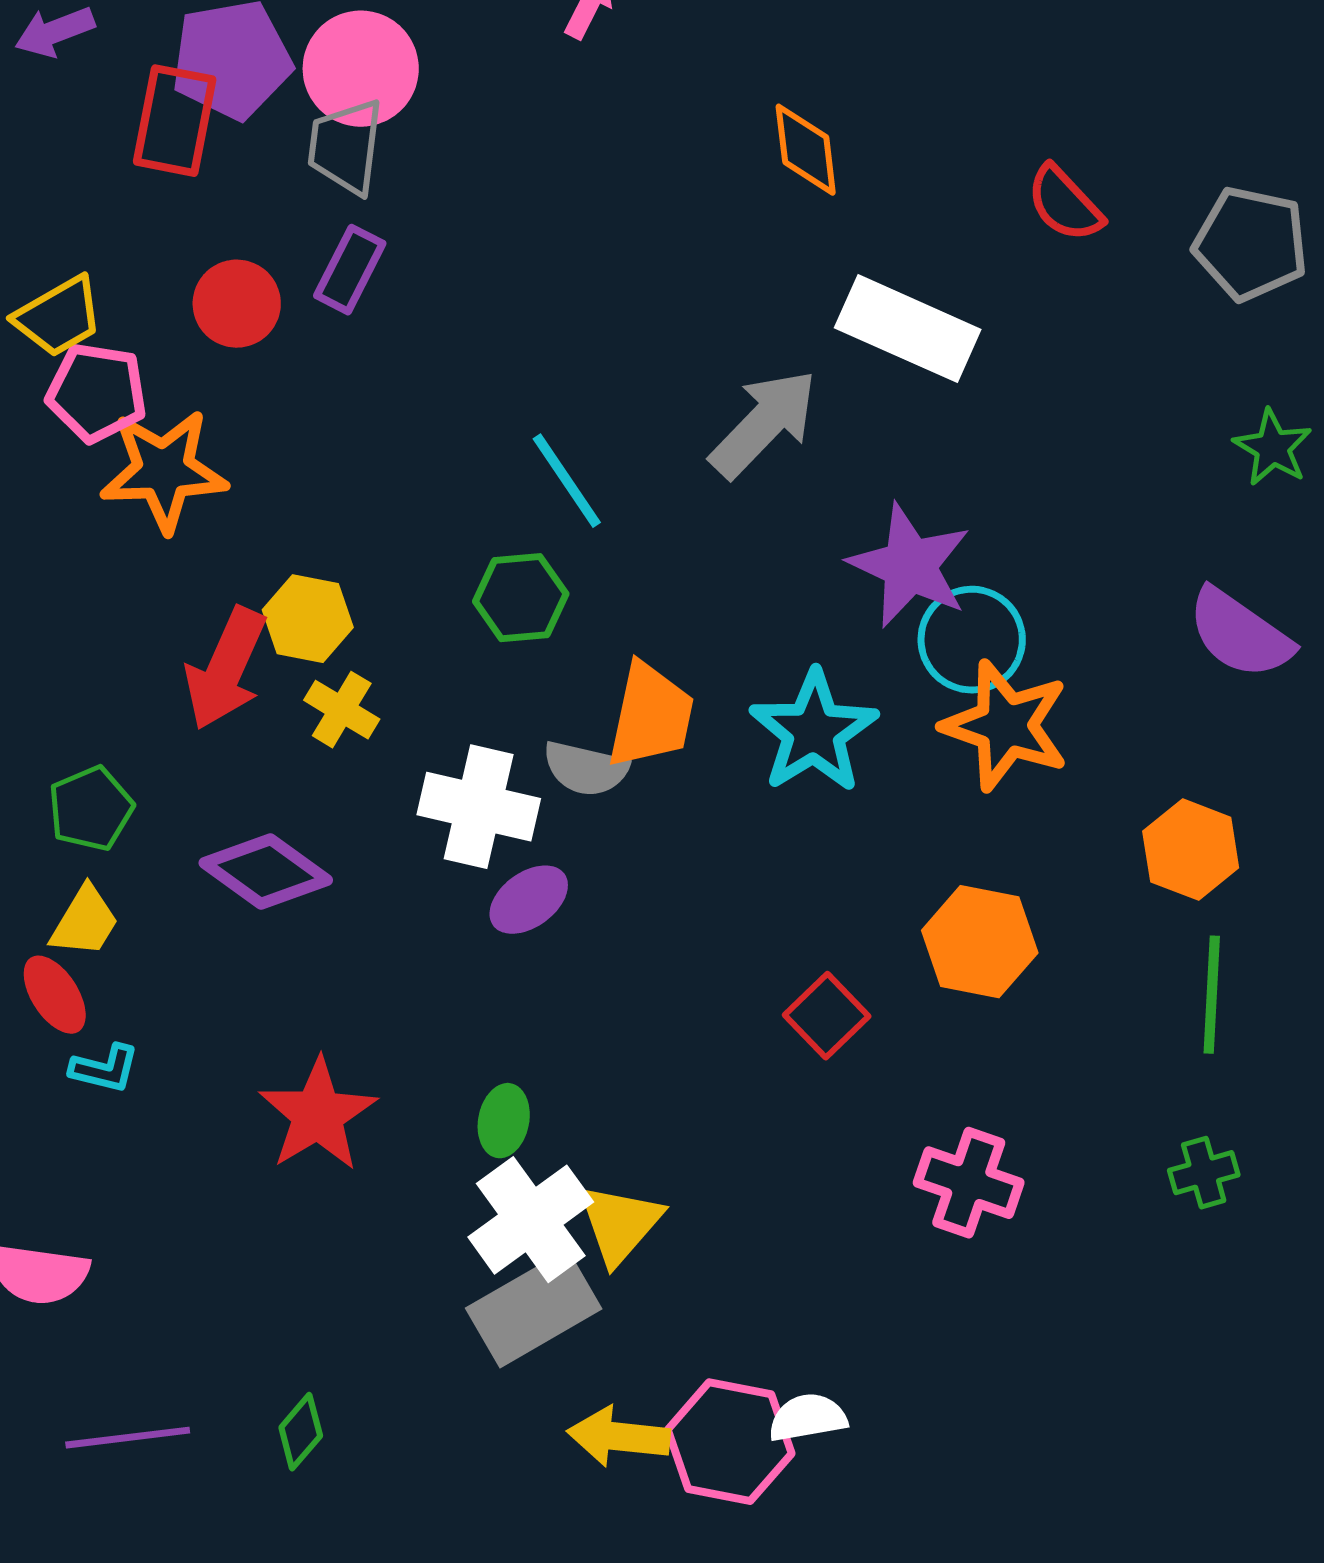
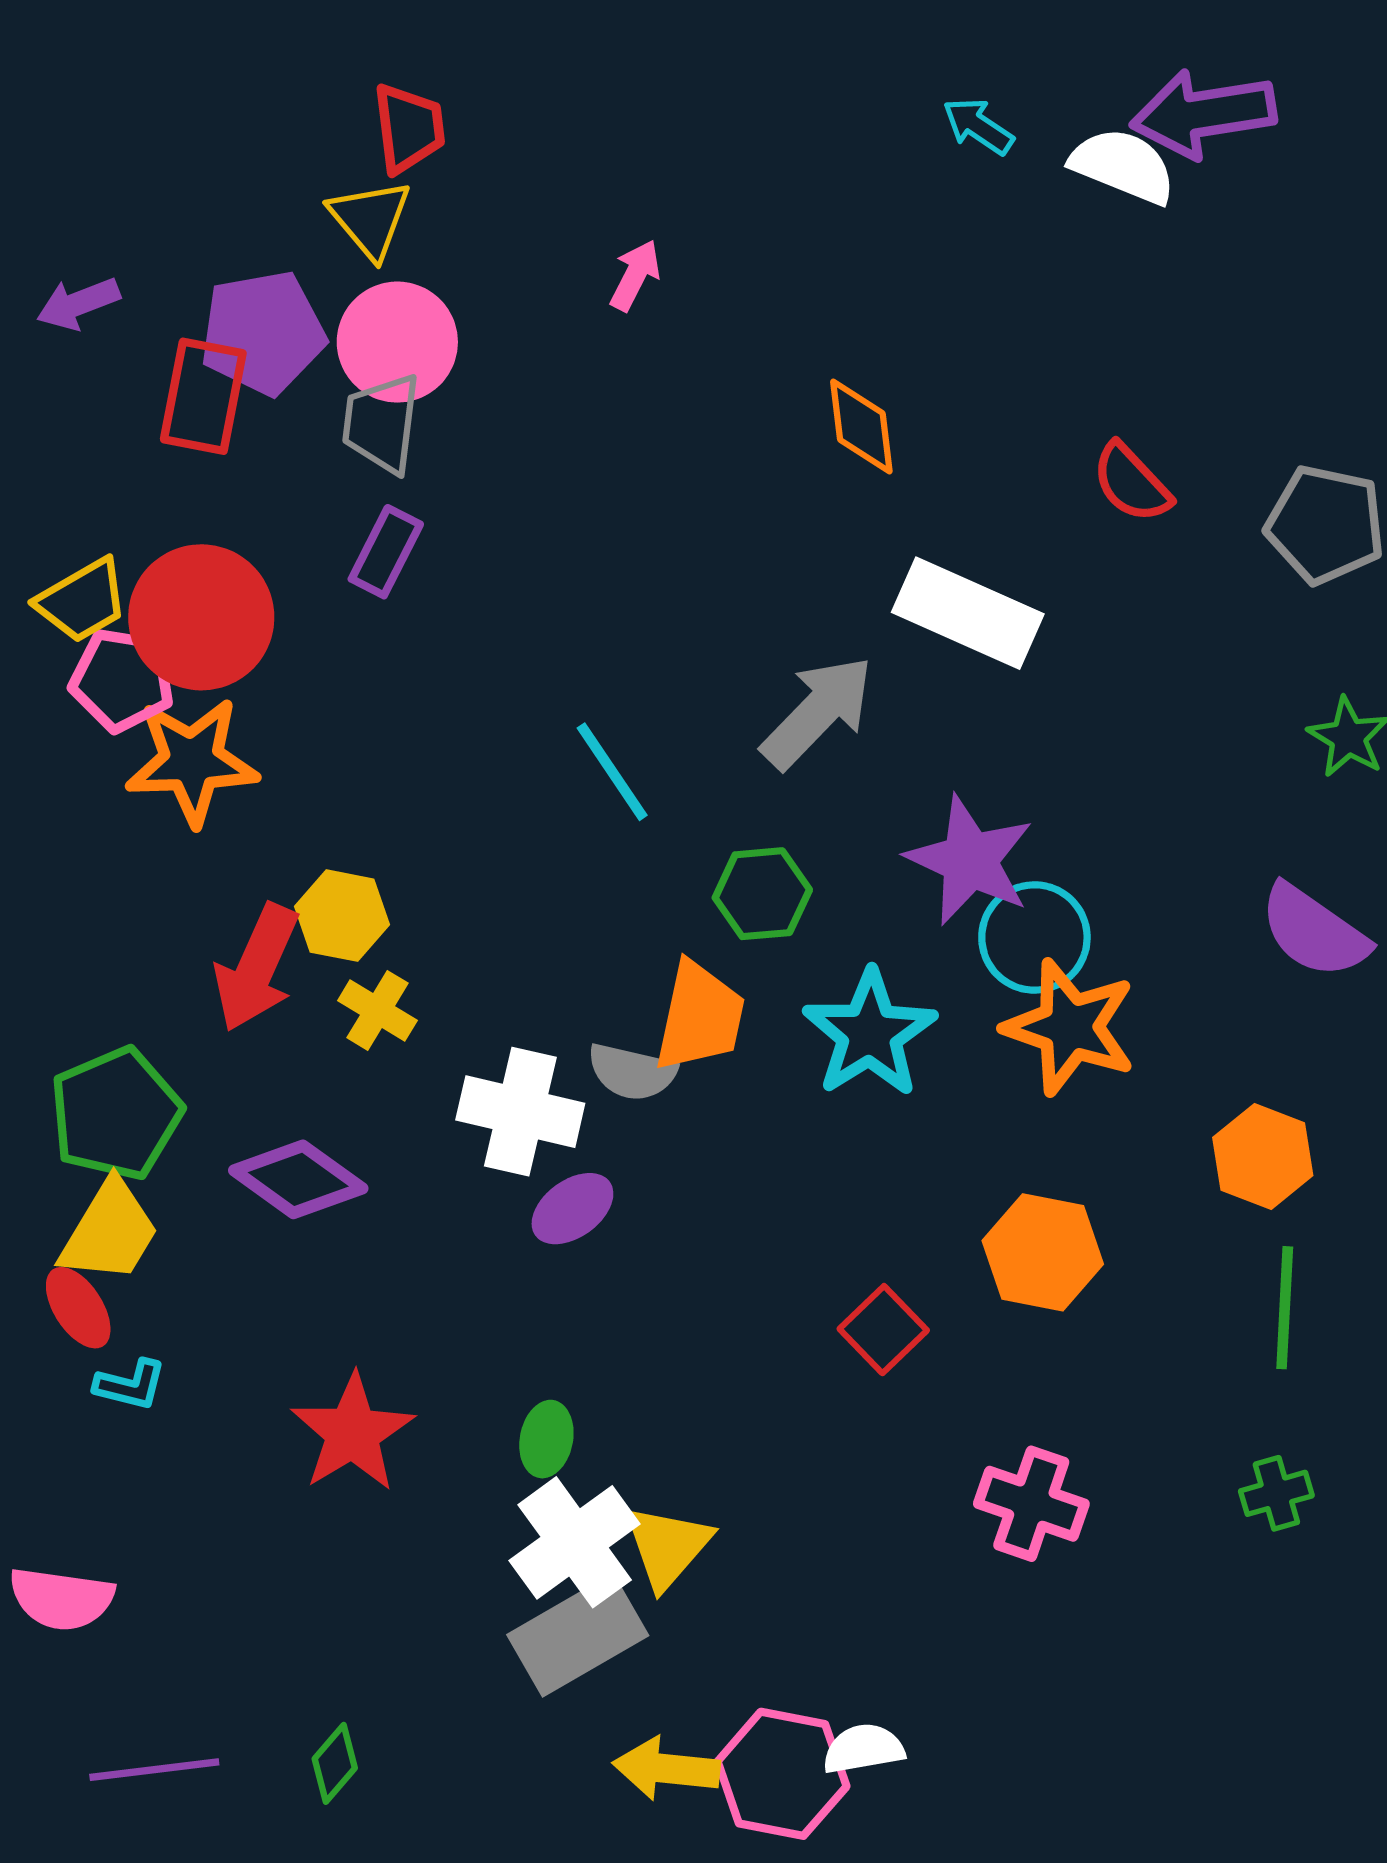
red circle: (237, 304) -> (201, 617), moved, size x1.6
green hexagon: (521, 598) -> (762, 894), moved
green pentagon: (91, 809) -> (116, 1114), size x1.5
yellow trapezoid: (85, 922) -> (109, 1232), size x1.4

